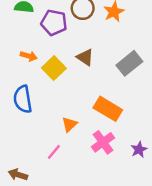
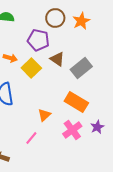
purple pentagon: (54, 23) -> (38, 40), moved
gray rectangle: (129, 63) -> (81, 68), moved
purple star: (139, 150) -> (97, 127), moved

